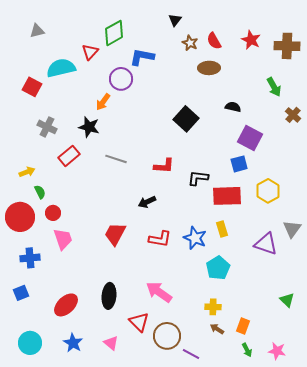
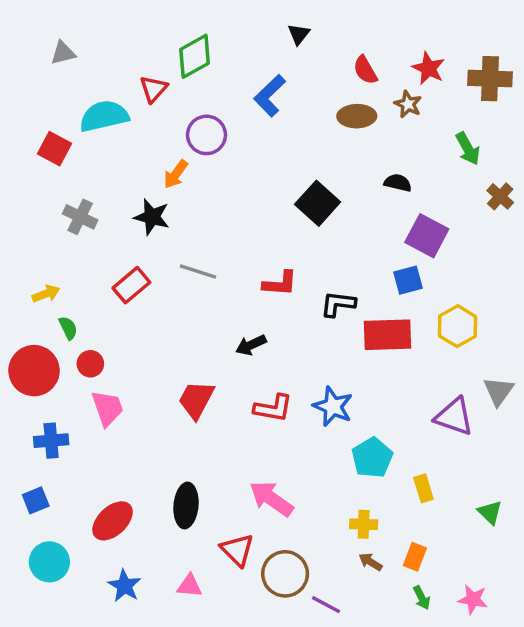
brown star: (190, 43) -> (408, 104), moved
blue L-shape: (142, 57) -> (270, 96), moved, turned -55
red rectangle: (69, 156) -> (131, 285), moved
yellow rectangle: (222, 229) -> (423, 488), moved
cyan circle: (30, 343) -> (49, 562), moved
pink triangle: (111, 343) -> (189, 586), turned -35

